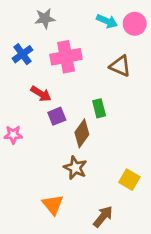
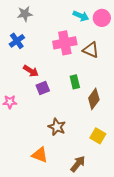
gray star: (45, 18) -> (25, 14), moved
pink cross: (66, 57) -> (65, 43), moved
brown diamond: (82, 133) -> (94, 99), moved
orange triangle: (53, 205) -> (40, 155), turned -30

